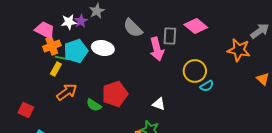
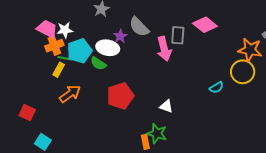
purple star: (81, 21) -> (120, 36), moved
white star: (69, 22) -> (65, 30), moved
yellow circle: (195, 71) -> (243, 72), moved
green semicircle: (94, 105) -> (98, 63), moved

